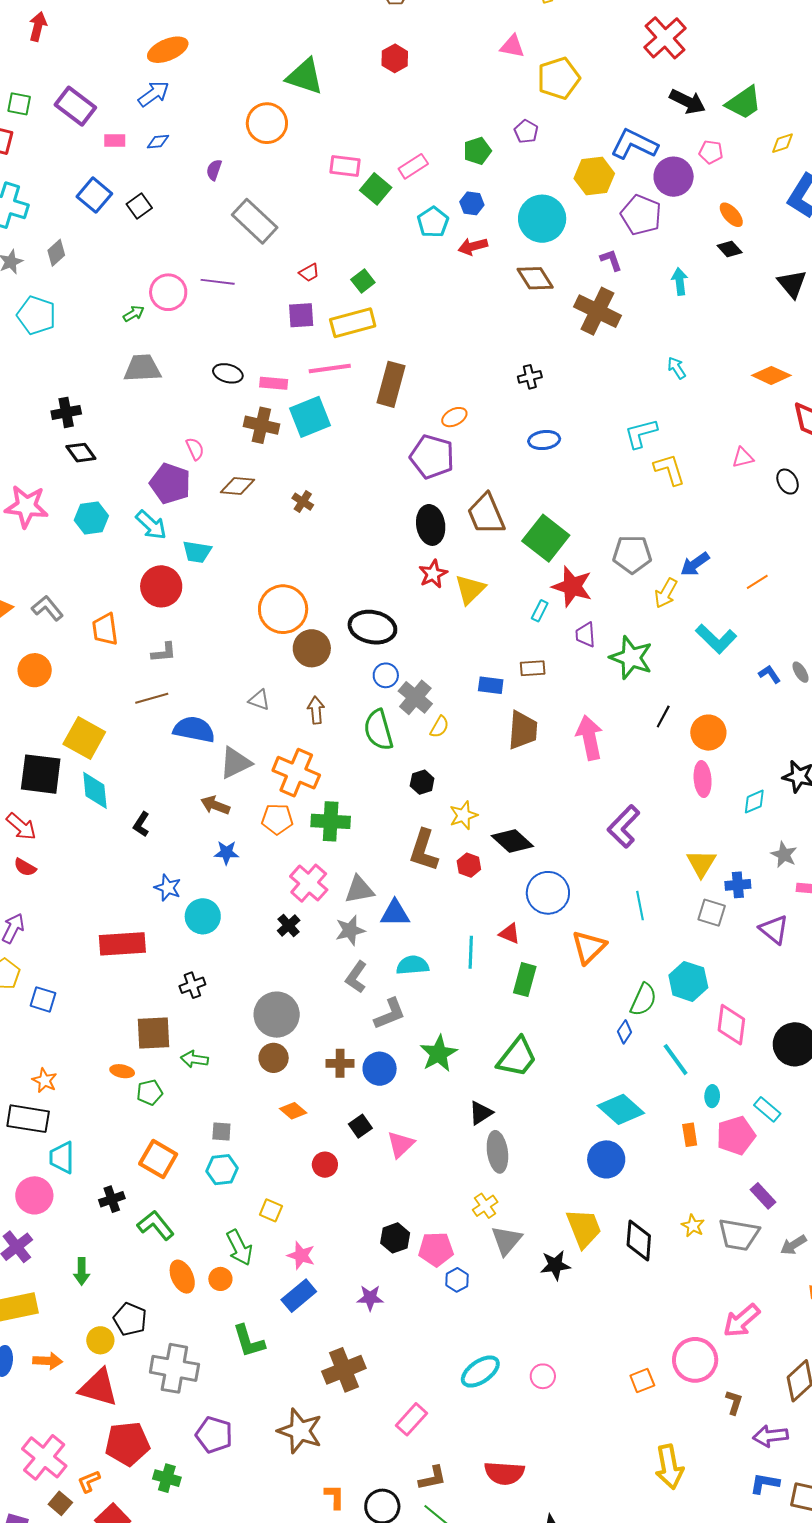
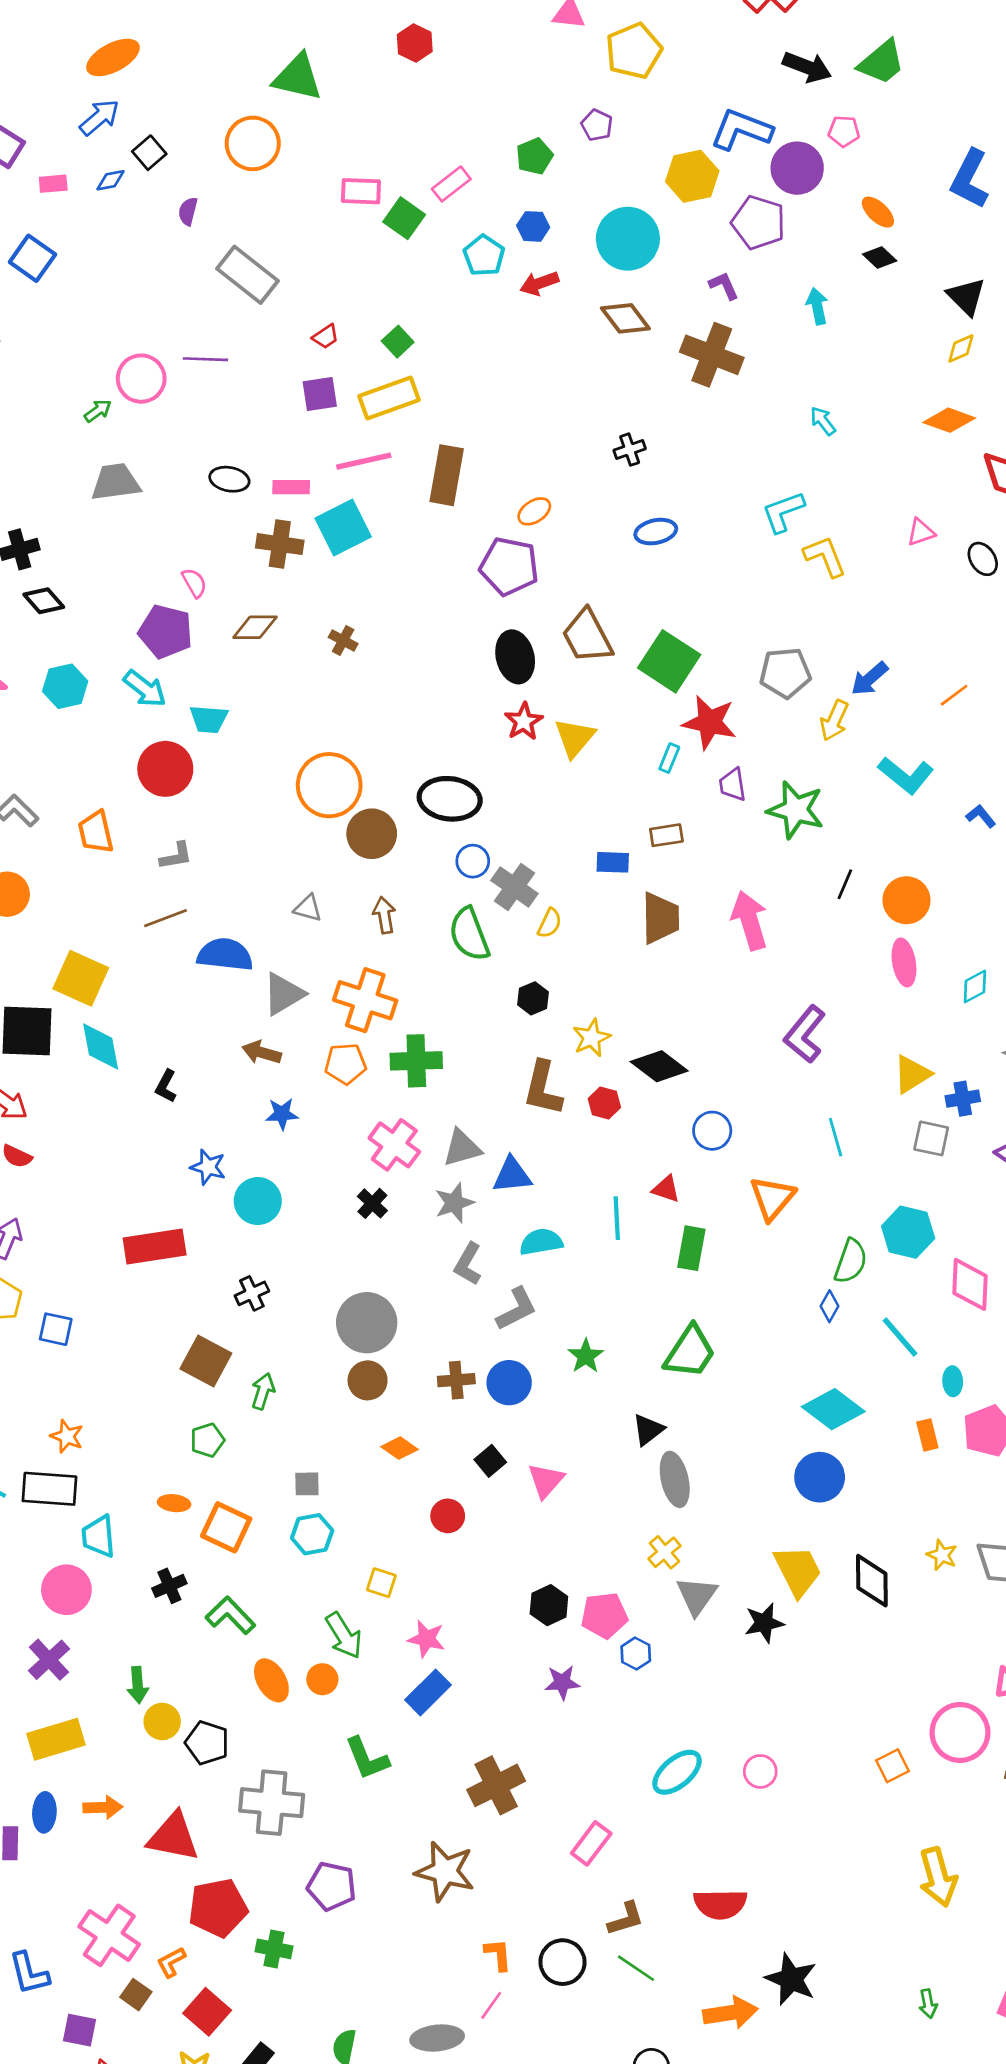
yellow diamond: (782, 143) -> (961, 348), moved
black square: (139, 206) -> (149, 153), moved
yellow triangle: (701, 863) -> (912, 1074), turned 32
blue circle: (548, 893) -> (712, 1131), size x0.7
brown square: (154, 1033) -> (206, 1361), turned 36
green star: (439, 1054) -> (586, 1356), size x0.7
green arrow: (194, 1059) -> (263, 1391), turned 104
orange ellipse: (122, 1071) -> (174, 1503), moved
purple star: (370, 1298) -> (562, 1682), moved
yellow circle: (100, 1340) -> (162, 1721), moved

